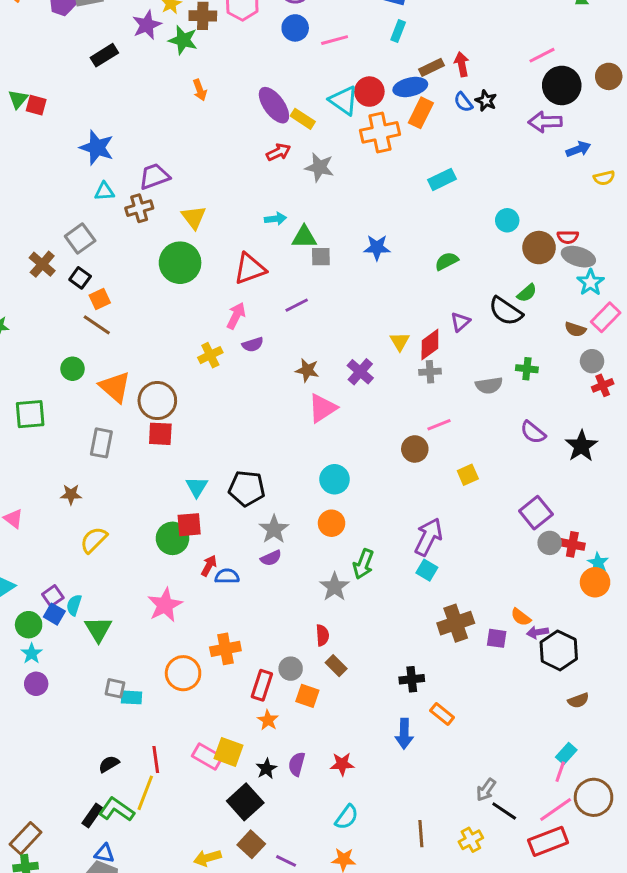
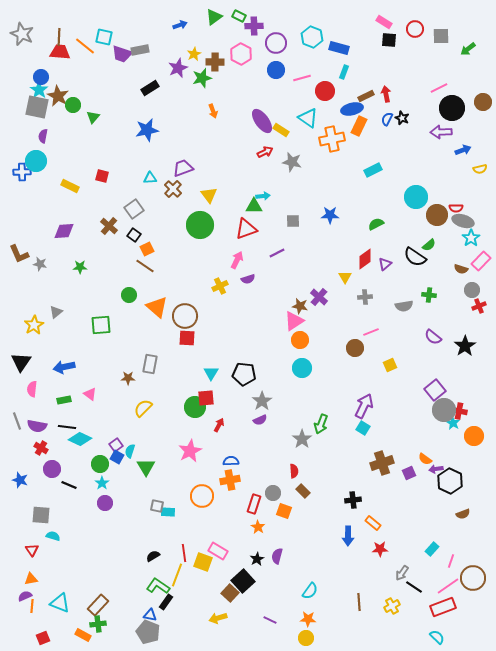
green star: (183, 40) -> (202, 78), turned -30
red circle: (369, 92) -> (325, 91), moved
blue semicircle: (463, 102) -> (387, 119), turned 64
red square: (36, 105) -> (102, 176), moved
blue star: (97, 148) -> (147, 130), moved, turned -30
brown cross: (139, 208) -> (173, 189), turned -30
cyan circle: (507, 220) -> (416, 197), size x1.5
green triangle: (304, 237) -> (254, 206), moved
red diamond: (430, 344) -> (365, 259), moved
brown star: (307, 370) -> (300, 306), moved
gray rectangle: (101, 443) -> (150, 364), moved
orange circle: (332, 523) -> (300, 340), moved
gray circle: (550, 543) -> (444, 410), size x1.5
cyan star: (598, 563) -> (453, 423), moved
blue semicircle: (227, 576) -> (231, 461), moved
purple square: (497, 638) -> (409, 473), turned -32
yellow square: (229, 752) -> (203, 562), moved
cyan rectangle: (566, 753) -> (432, 549), moved
red star: (342, 764) -> (380, 549), moved
black rectangle: (92, 816) -> (166, 602), moved
brown square: (251, 844) -> (230, 593), moved

